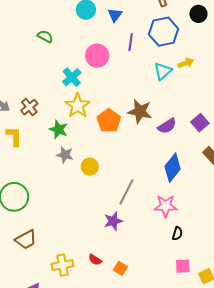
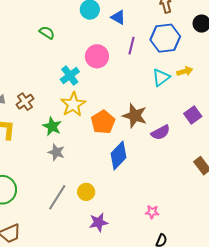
blue triangle: (115, 15) -> (118, 17), turned -42
purple square: (200, 123) -> (193, 115), moved
yellow circle: (90, 167) -> (86, 192), moved
blue diamond: (173, 168) -> (119, 155), moved
gray line: (126, 192) -> (57, 197), moved
pink star: (166, 206) -> (152, 212), size x0.6

